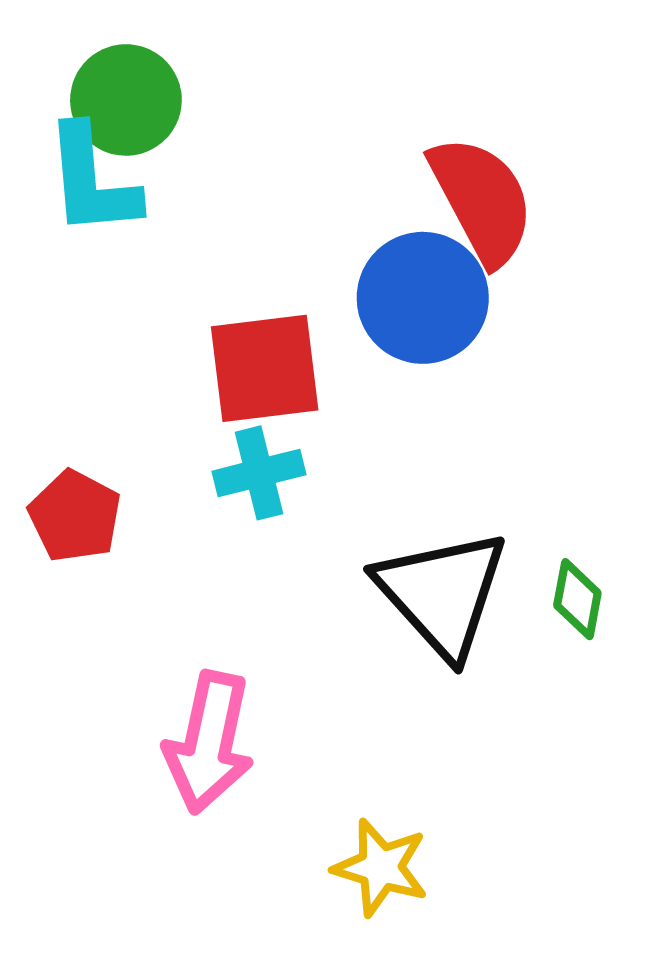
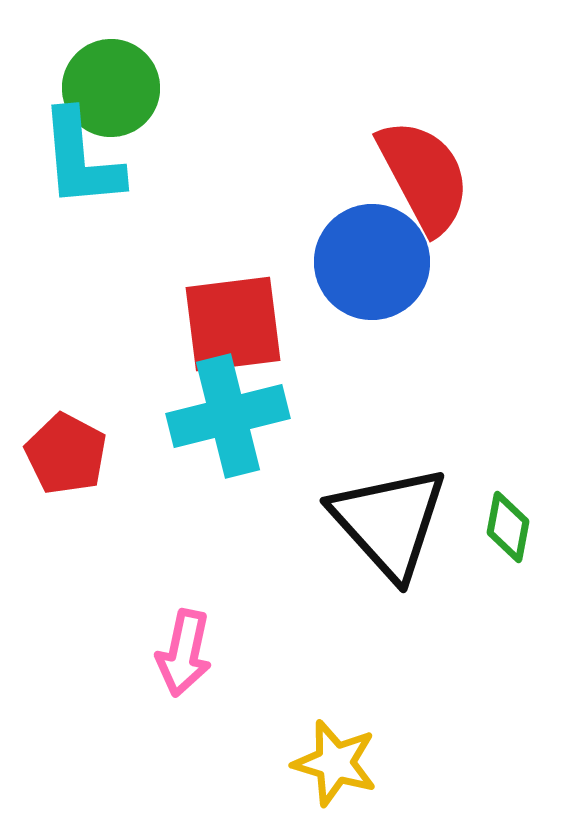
cyan cross: (259, 473) -> (228, 416), size x1.5
pink arrow: (209, 742) -> (184, 653), size x0.7

